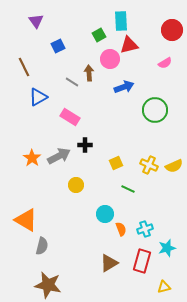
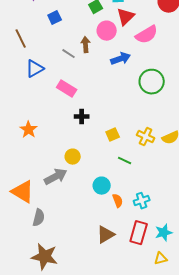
red triangle: (129, 45) -> (126, 17), turned -30
pink semicircle: (165, 63) -> (147, 35), moved, size x1.6
gray arrow: (59, 156) -> (56, 177), moved
cyan star: (167, 248) -> (164, 233), moved

